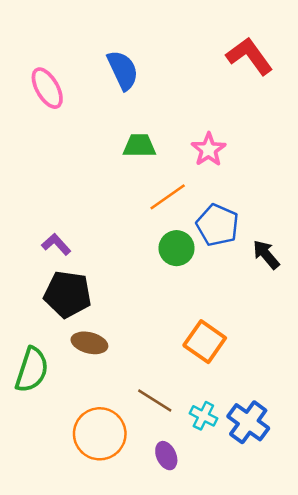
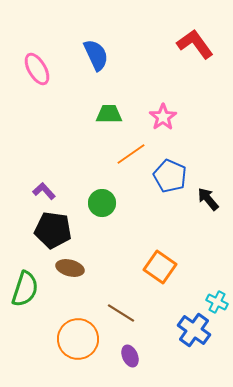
green circle: (177, 248) -> (102, 203), moved
cyan cross: (203, 416) -> (217, 302), moved

